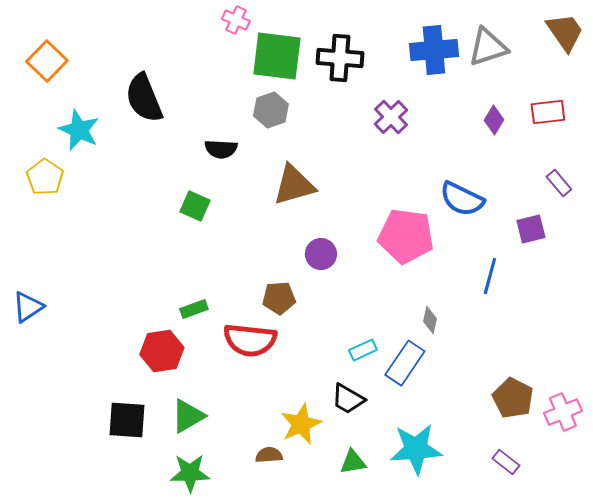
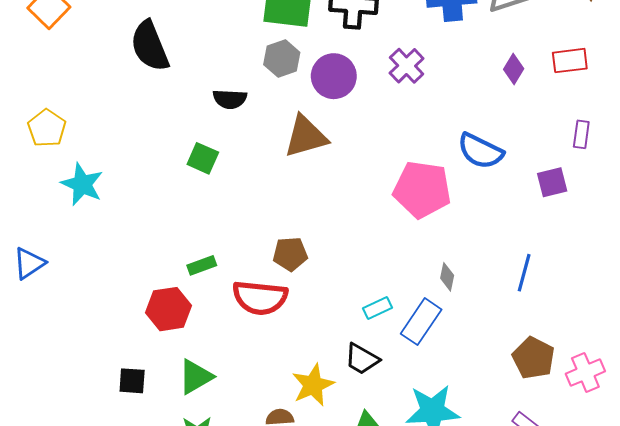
cyan star: (79, 130) -> (82, 184), moved
purple rectangle: (559, 183) -> (581, 134), turned 48
purple circle: (321, 254) -> (334, 76), moved, size x1.4
blue line: (490, 276) -> (524, 273), moved
black square: (127, 420) -> (132, 381), size x0.7

